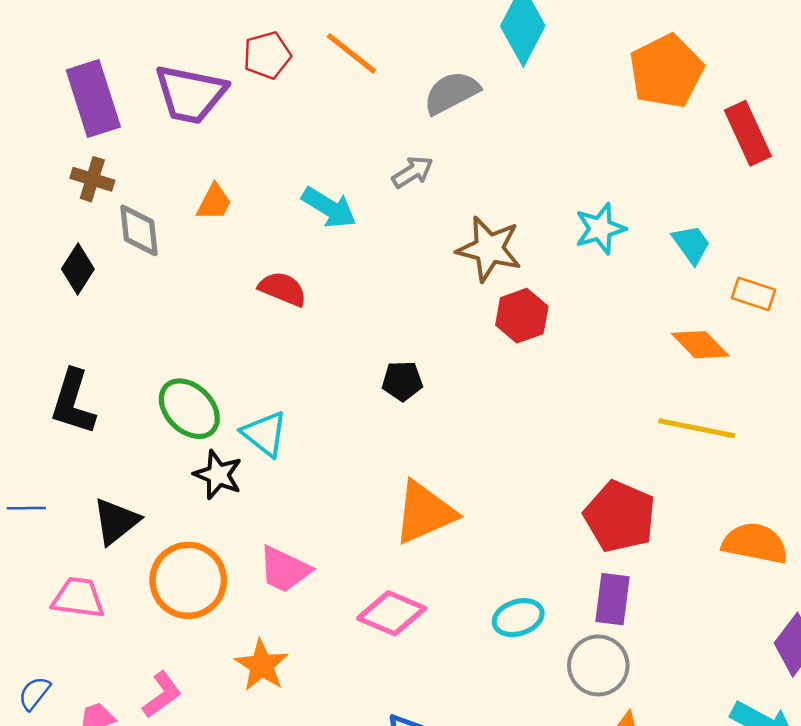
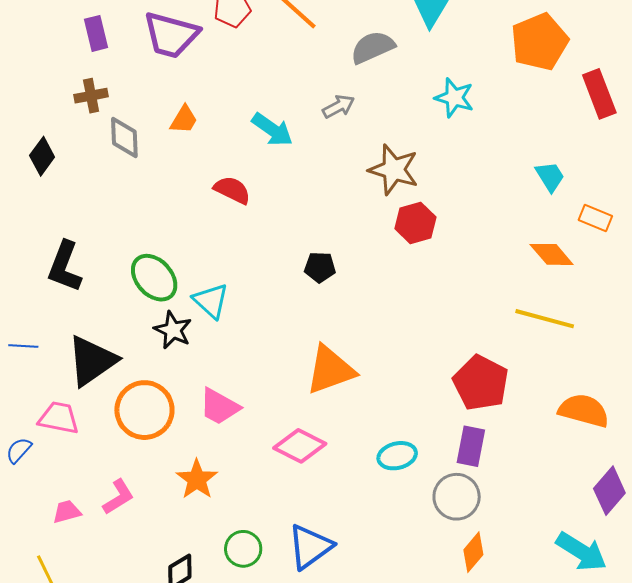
purple rectangle: (93, 99) -> (96, 33), size x0.6
brown cross: (92, 179) -> (91, 96), turned -32
cyan star: (600, 229) -> (454, 98), moved, turned 30
black diamond: (78, 269) -> (42, 156), moved
black triangle: (116, 521) -> (92, 361), size x1.4
blue semicircle: (34, 693) -> (19, 450), moved

